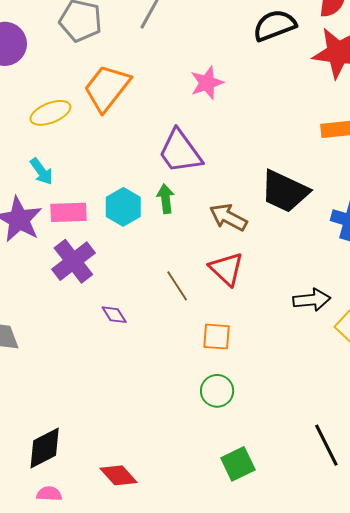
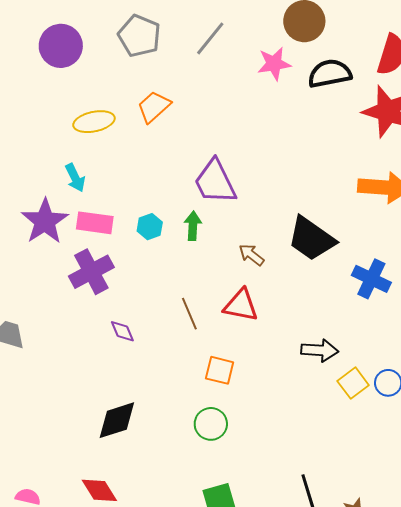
pink star: (207, 83) -> (274, 64), moved
orange trapezoid: (107, 88) -> (154, 107), size x0.7
cyan hexagon: (123, 207) -> (150, 227), size x0.7
brown arrow: (228, 217) -> (251, 255), size x0.7
red triangle: (226, 269) -> (241, 305), turned -42
black diamond: (45, 448) -> (117, 420), moved

